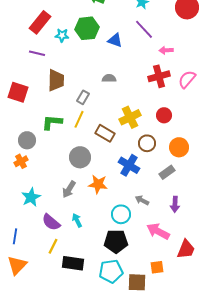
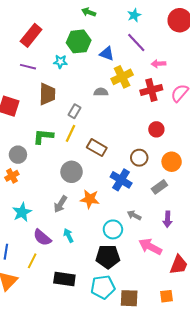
cyan star: (62, 35) -> (60, 62), moved
yellow cross: (130, 117) -> (122, 77), moved
yellow line: (53, 246) -> (32, 261), moved
orange square: (157, 267) -> (167, 296), moved

